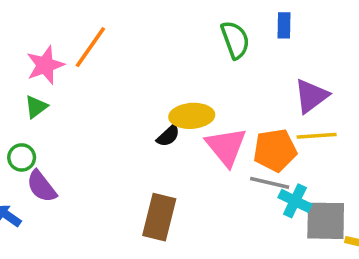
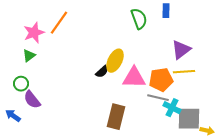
yellow ellipse: (192, 116) -> (115, 61), turned -60
pink triangle: (226, 147) -> (134, 78), turned -50
brown rectangle: (159, 217) -> (116, 117), moved

